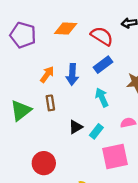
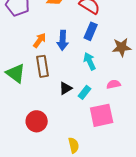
blue rectangle: (103, 65) -> (91, 31), turned -30
brown rectangle: (50, 103) -> (43, 66), size x1.5
green triangle: (21, 111) -> (16, 73), turned -45

